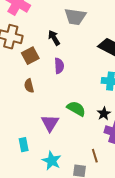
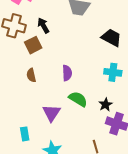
black arrow: (54, 38) -> (43, 26), moved
purple semicircle: (59, 66) -> (67, 73), moved

